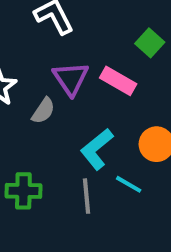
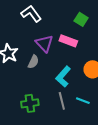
cyan line: (129, 184) -> (83, 101), moved

